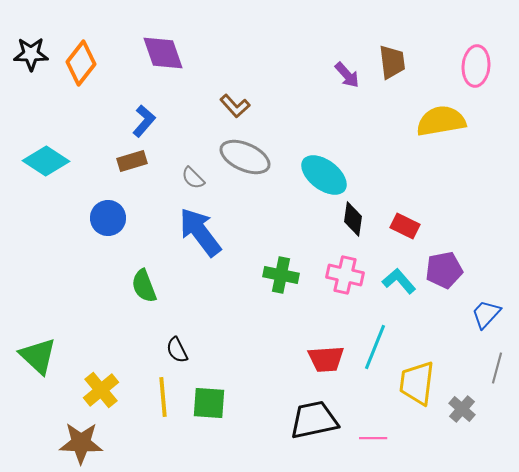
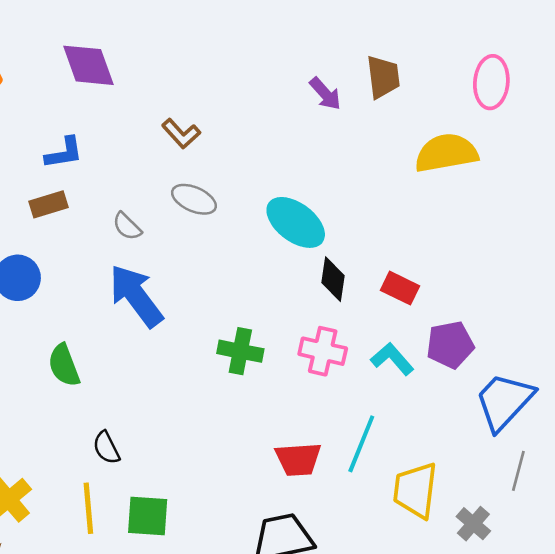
blue L-shape: (144, 121) -> (64, 153), turned 40
gray ellipse: (245, 157) -> (194, 199), size x0.7
blue trapezoid: (486, 314) -> (504, 401), size x1.6

